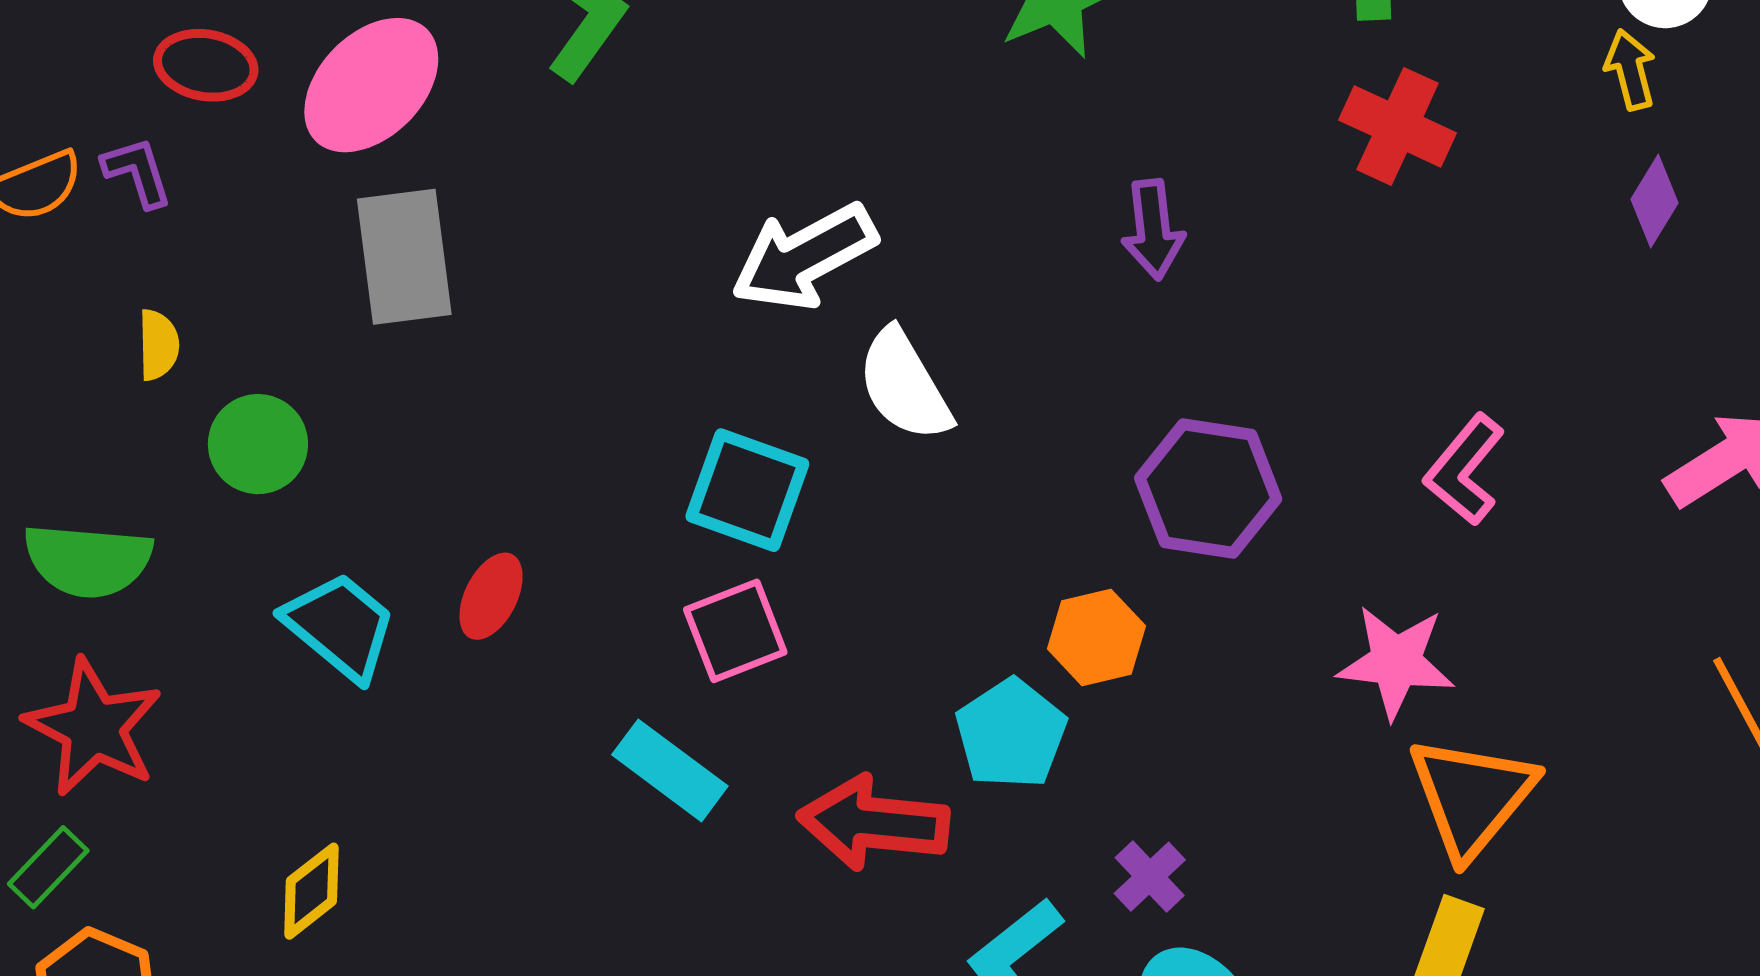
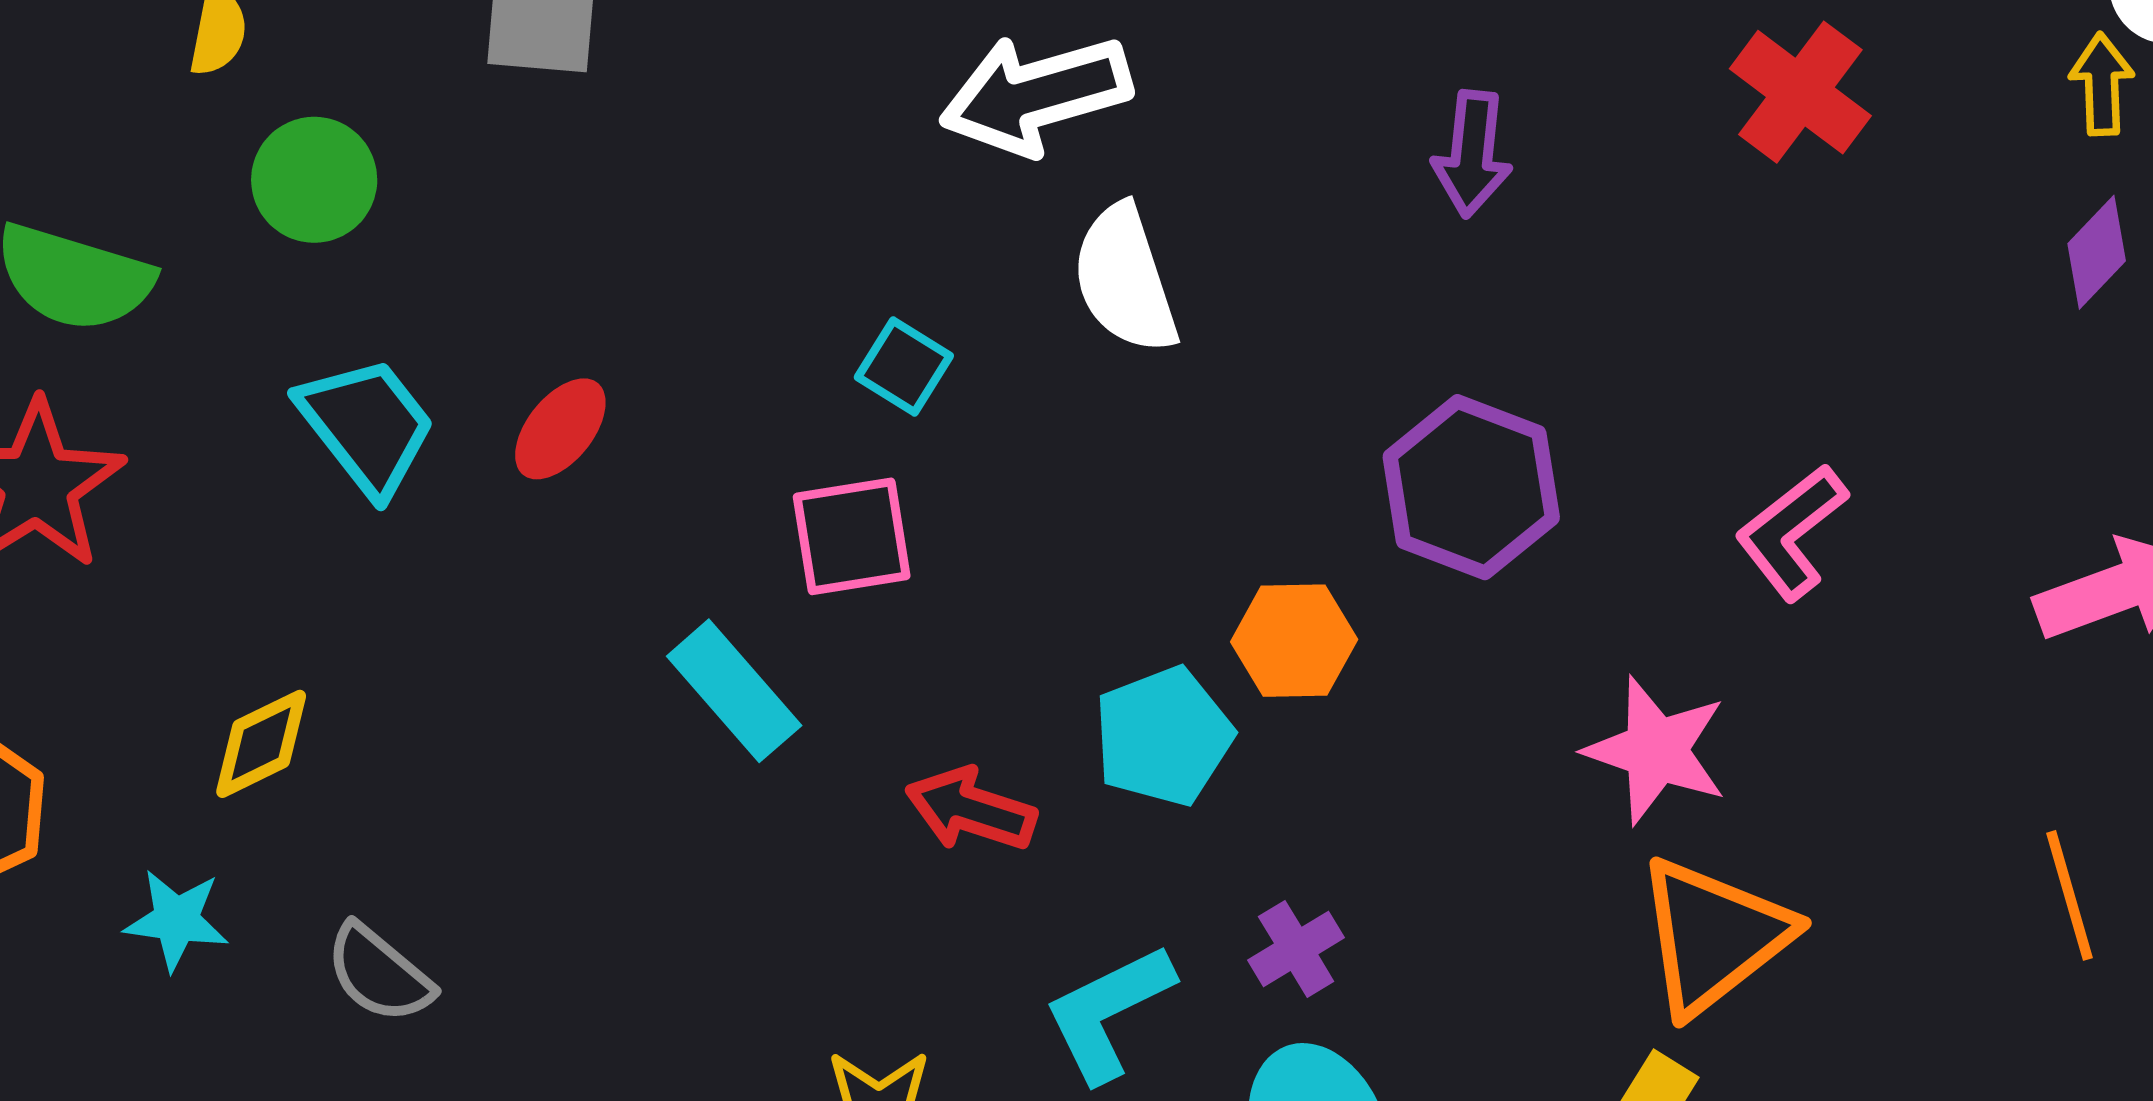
cyan square: (747, 490) -> (904, 366), size x0.6
red arrow: (874, 823) -> (971, 809), size x0.7

